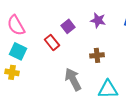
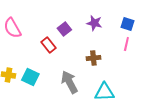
cyan square: (18, 51) -> (30, 77), moved

